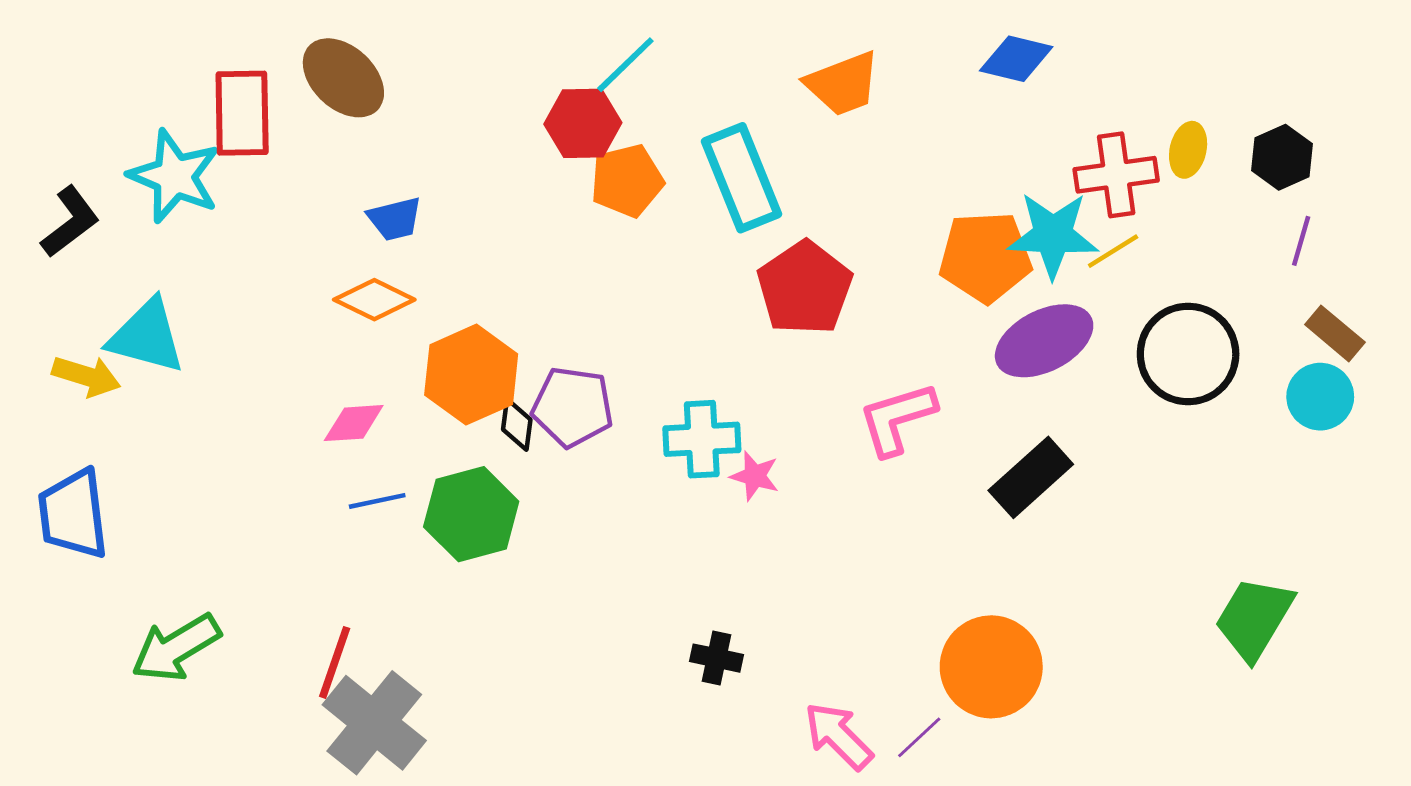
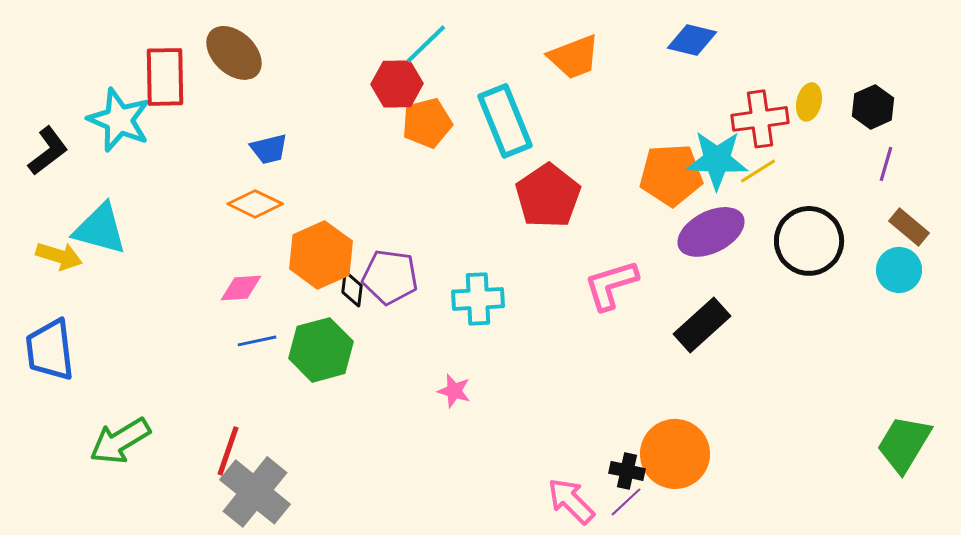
pink star: (755, 476) -> (454, 391), moved
green trapezoid: (1254, 618) -> (904, 444), moved
black cross: (717, 658) -> (627, 471), moved

